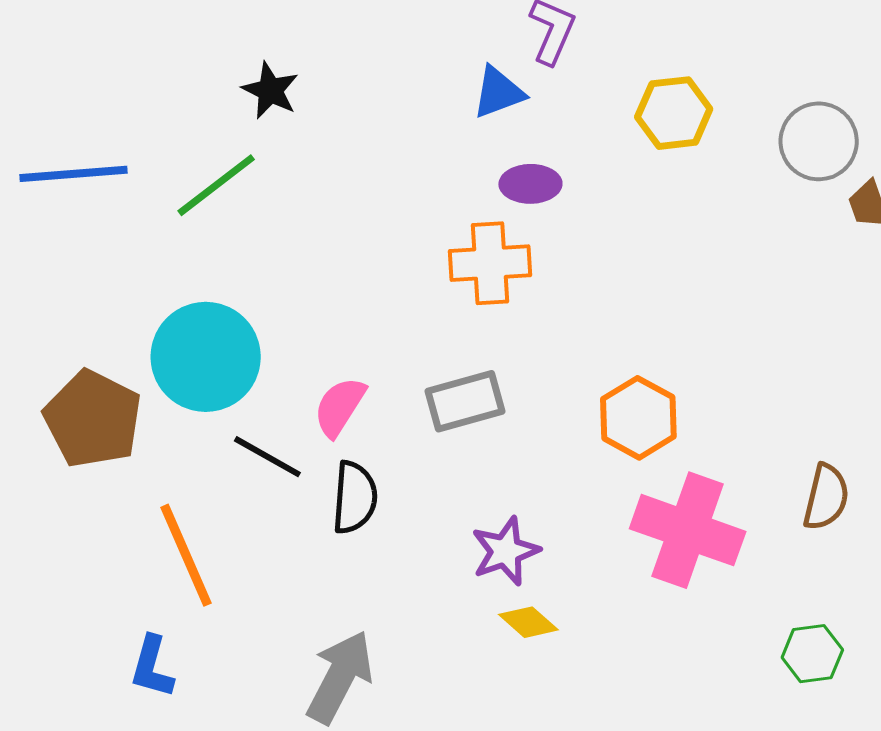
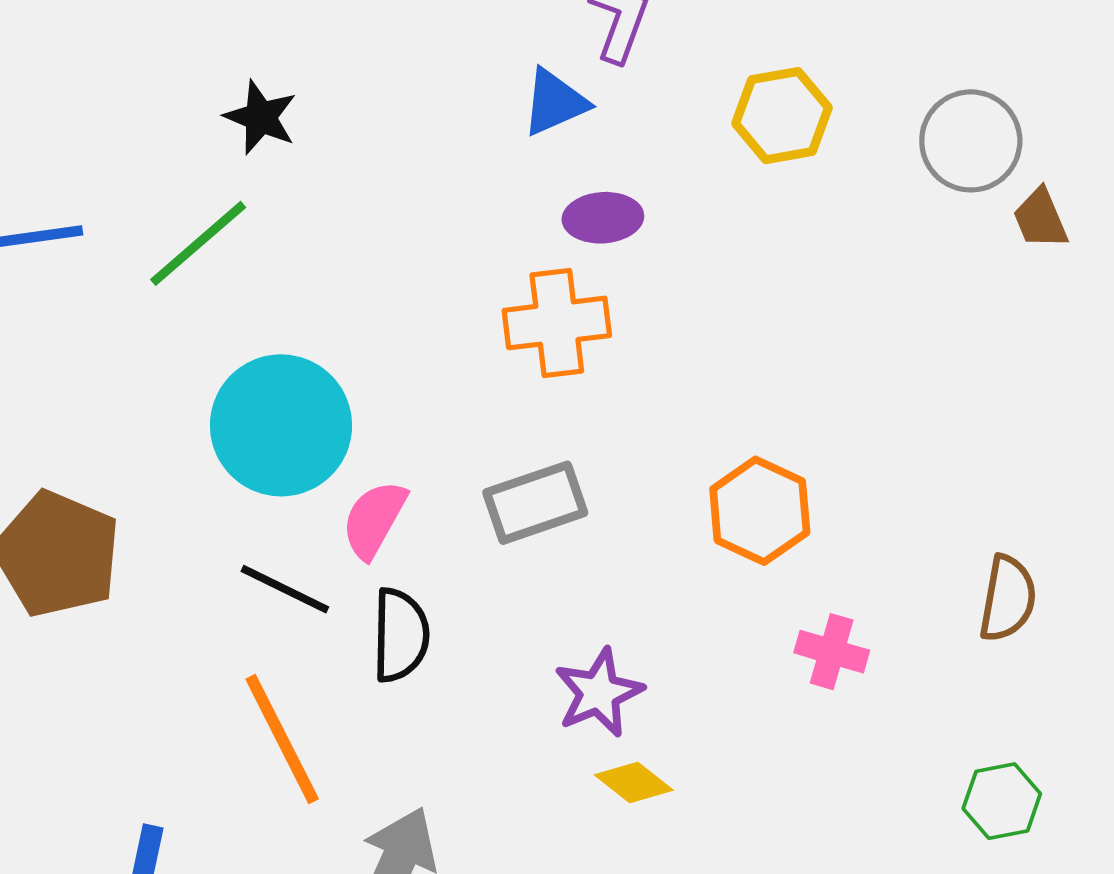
cyan circle: (206, 357) -> (281, 425), moved
pink cross: (688, 530) -> (832, 652), size x0.5
orange line: (186, 555) -> (282, 739), moved

